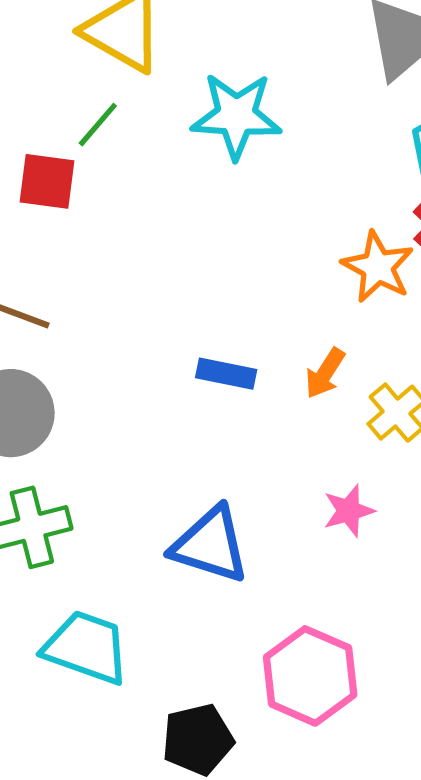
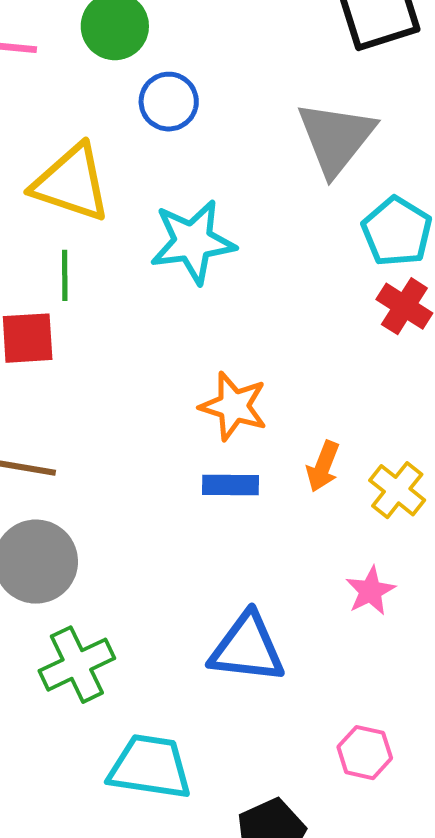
green line: (98, 125) -> (65, 275), turned -30
orange star: (378, 267) -> (234, 406), moved
pink hexagon: (310, 676) -> (365, 753), size x0.6

